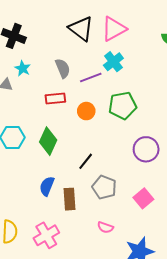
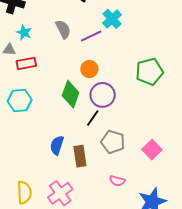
red rectangle: (55, 99) -> (26, 63), moved
green pentagon: (123, 105) -> (149, 72), moved
green diamond: (48, 141) -> (71, 94), moved
purple circle: (146, 149) -> (103, 95), moved

